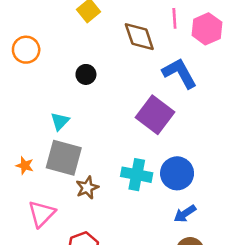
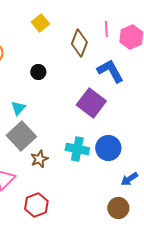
brown diamond: (139, 37) -> (79, 43), turned 40
gray square: (64, 158) -> (21, 136), turned 32
blue arrow: (185, 214) -> (129, 179), moved

